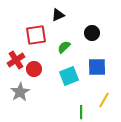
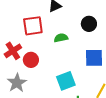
green semicircle: (64, 47) -> (61, 38), turned 32
cyan square: (69, 76) -> (66, 81), moved

